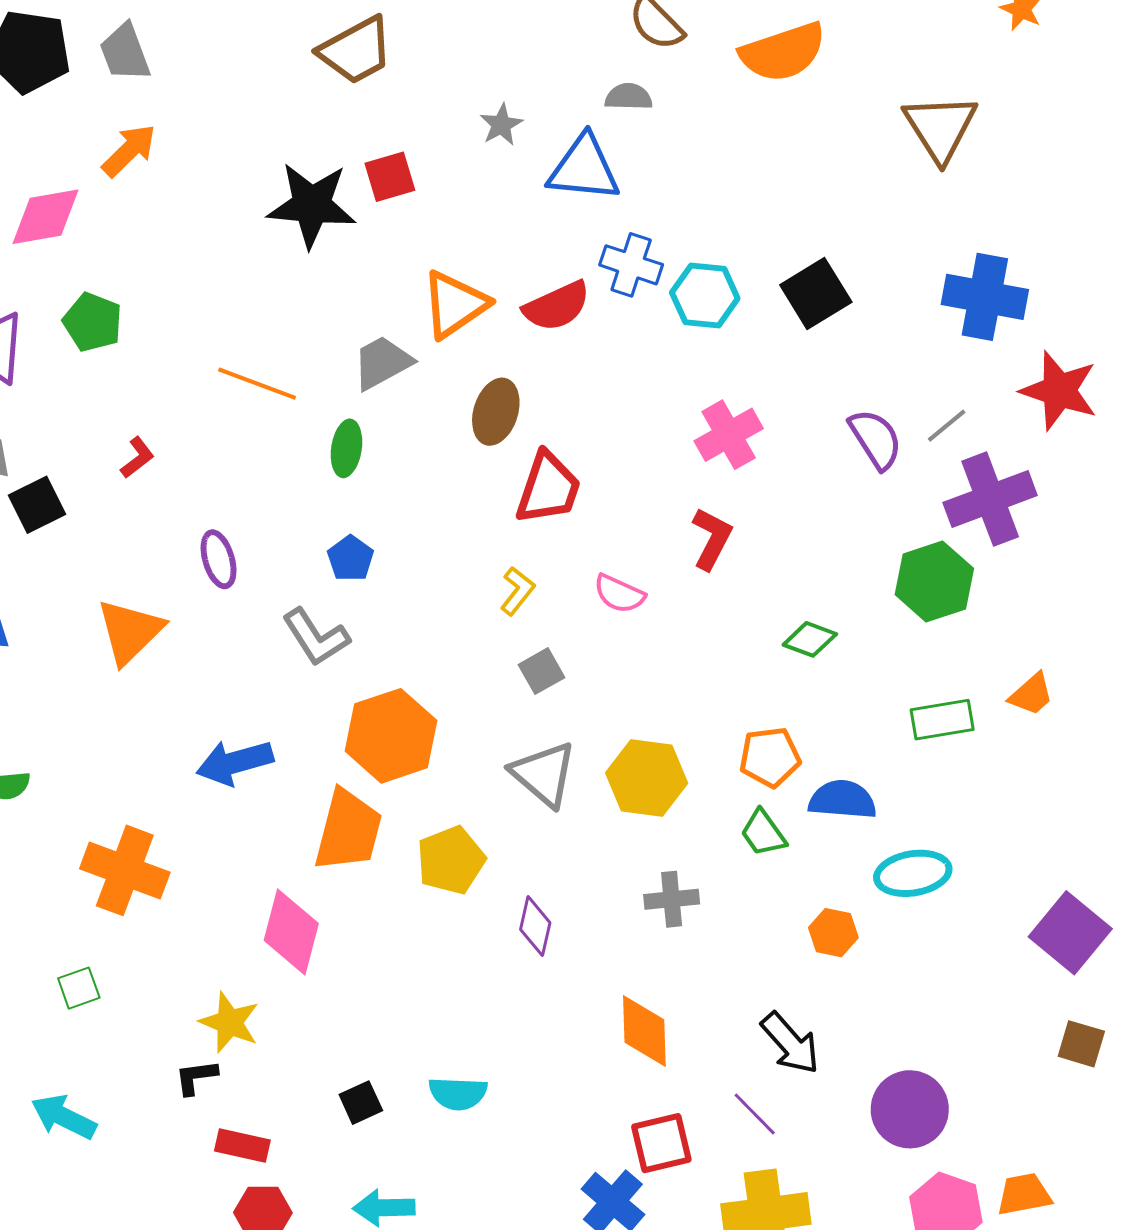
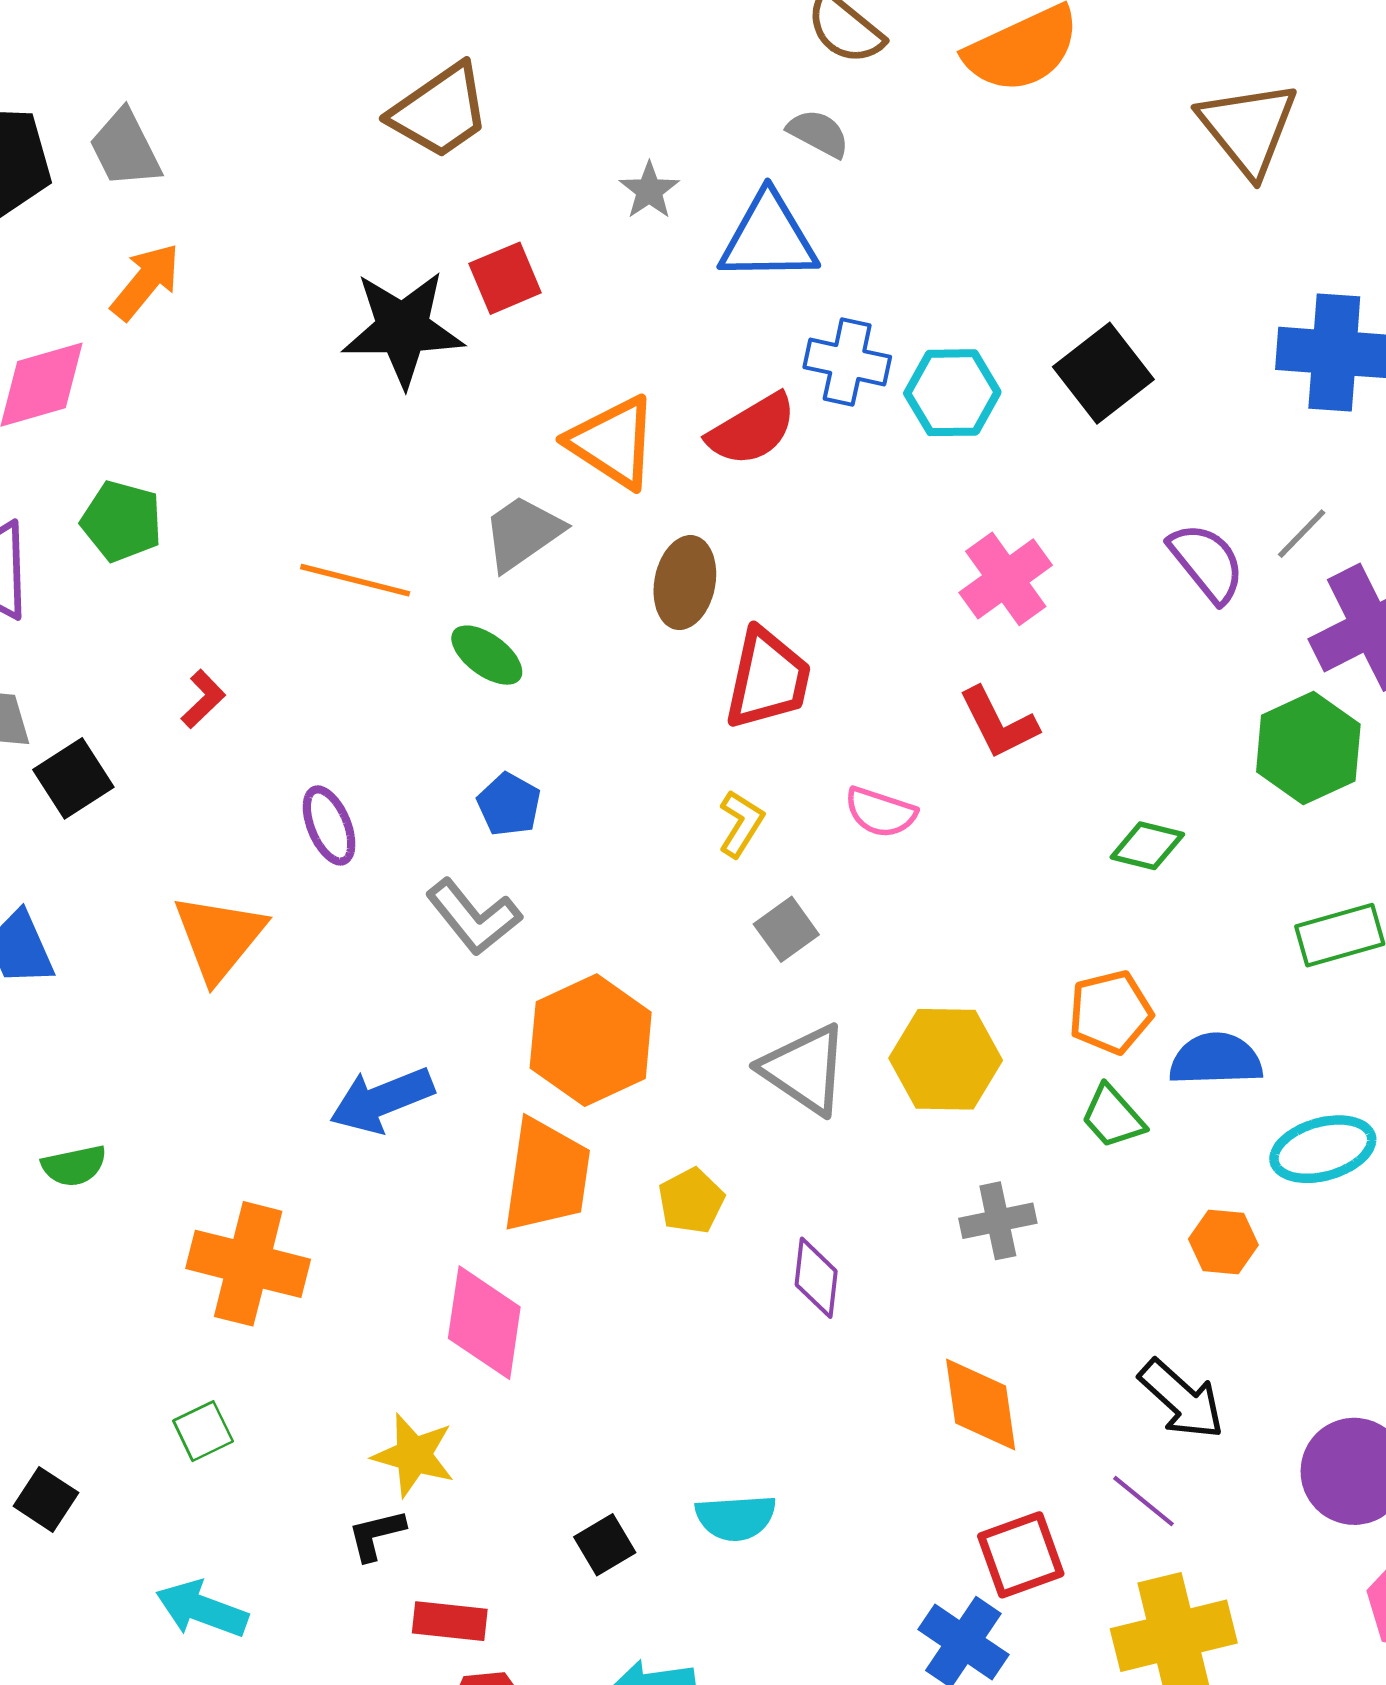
gray semicircle: (629, 97) -> (818, 133), turned 33
orange triangle: (455, 304) -> (613, 442), turned -46
green ellipse: (346, 448) -> (487, 655), turned -56
red L-shape: (712, 539) -> (998, 723), turned 132
yellow pentagon: (451, 860) -> (691, 1201), size x0.7

